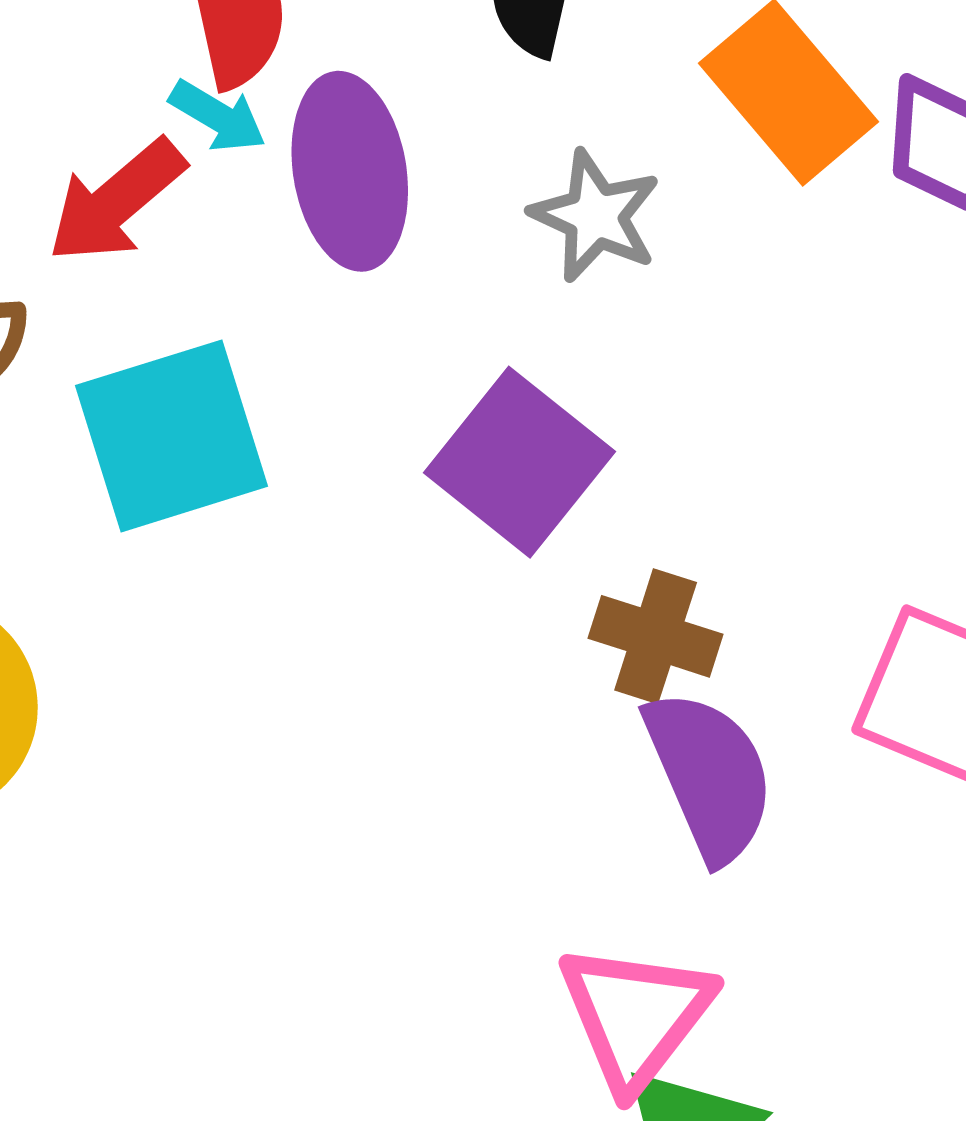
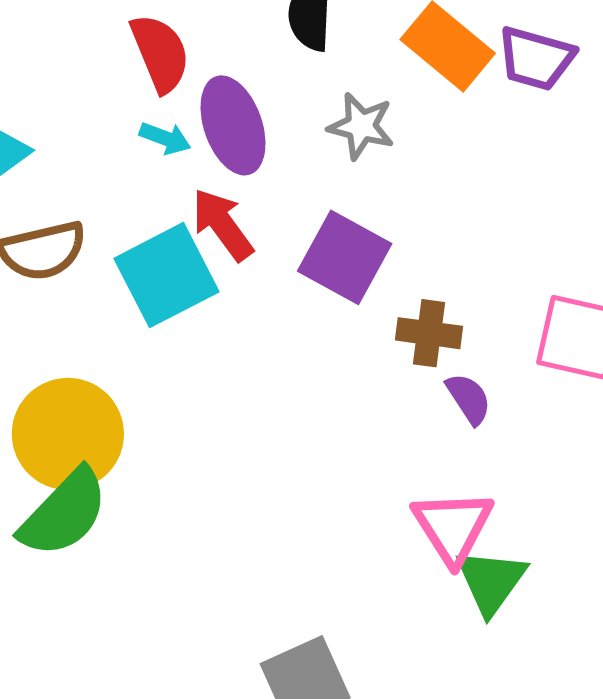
cyan arrow: (218, 116) -> (165, 138), moved
red arrow: (116, 201) -> (223, 225), moved, turned 104
purple semicircle: (709, 775) -> (469, 399), size x0.6

